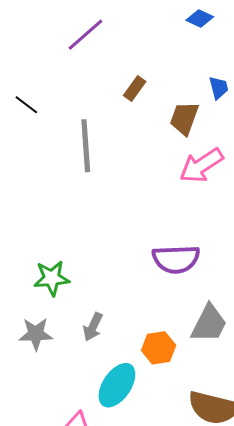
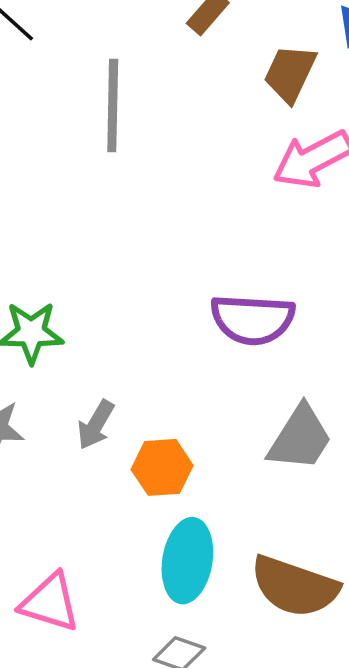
orange hexagon: (159, 348) -> (162, 467), moved
cyan ellipse: (117, 385) -> (187, 561), moved, turned -30

